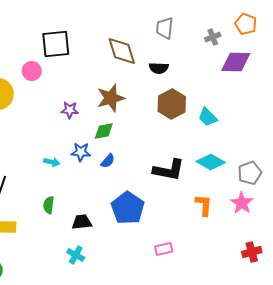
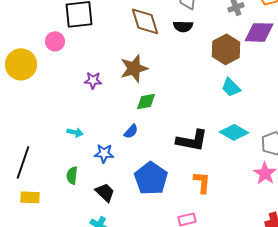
black semicircle: (159, 68) -> (183, 26), moved
brown hexagon: (172, 104) -> (226, 49), moved
green diamond: (104, 131) -> (146, 101), moved
blue star: (81, 152) -> (104, 153), moved
orange L-shape: (204, 205) -> (202, 182), moved
black trapezoid: (82, 222) -> (105, 192), turned 50

